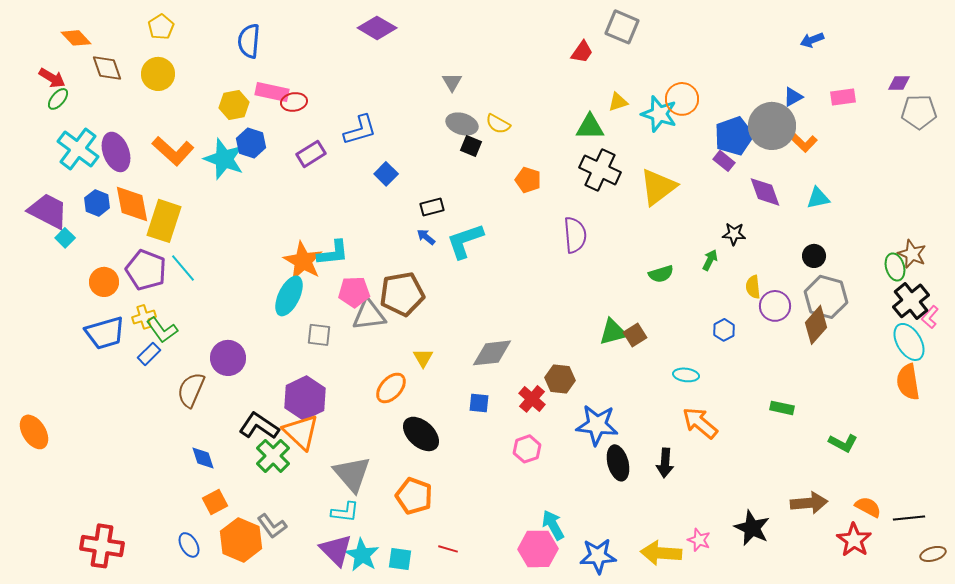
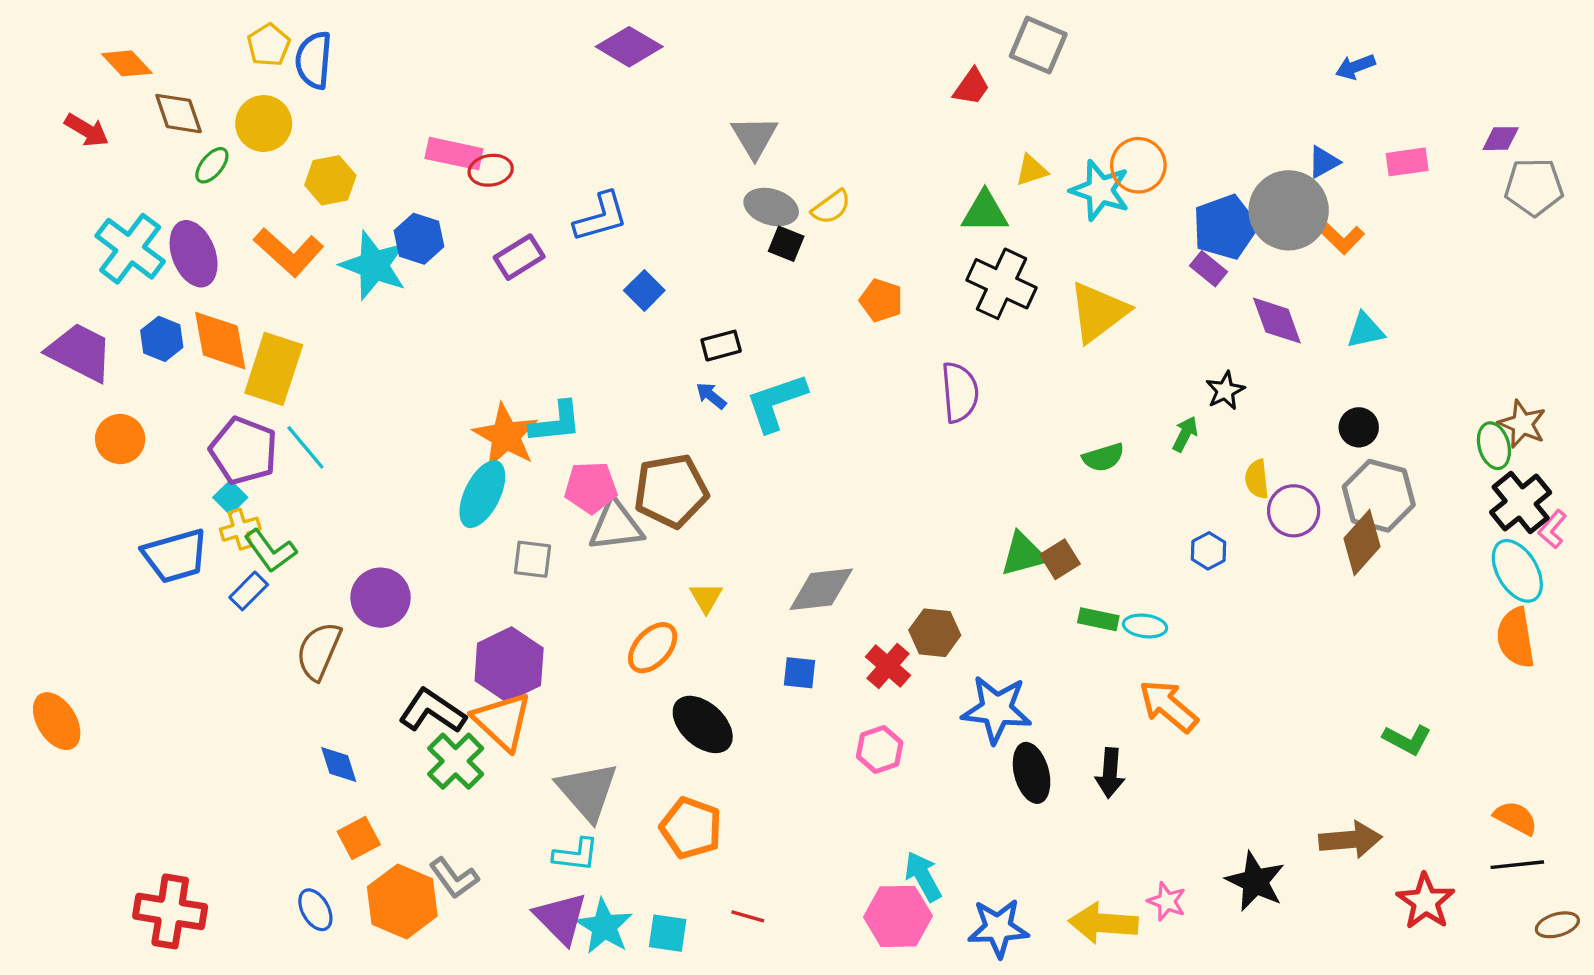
blue semicircle: (249, 41) -> (314, 60), moved
gray triangle: (452, 82) -> (754, 137), size x1.4
green ellipse: (58, 99) -> (212, 165), moved
yellow hexagon: (234, 105) -> (330, 180), moved
yellow semicircle: (498, 124) -> (831, 207), turned -65
black star: (734, 234) -> (1225, 391), turned -30
cyan square: (65, 238) -> (230, 497), moved
orange circle: (104, 282) -> (120, 439), moved
green rectangle: (782, 408) -> (1098, 619), moved
orange semicircle: (868, 507) -> (1516, 818), moved

